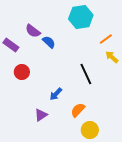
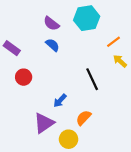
purple semicircle: (33, 31) -> (51, 24), moved
purple triangle: (41, 115) -> (44, 123), size x1.5
yellow circle: (90, 130) -> (69, 139), moved

